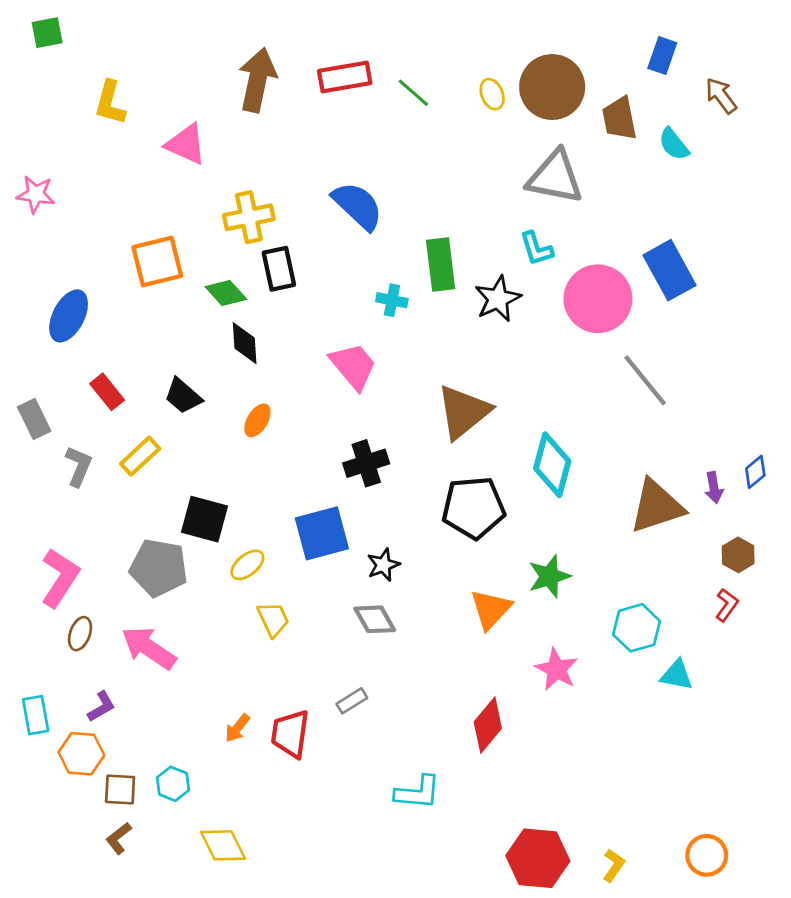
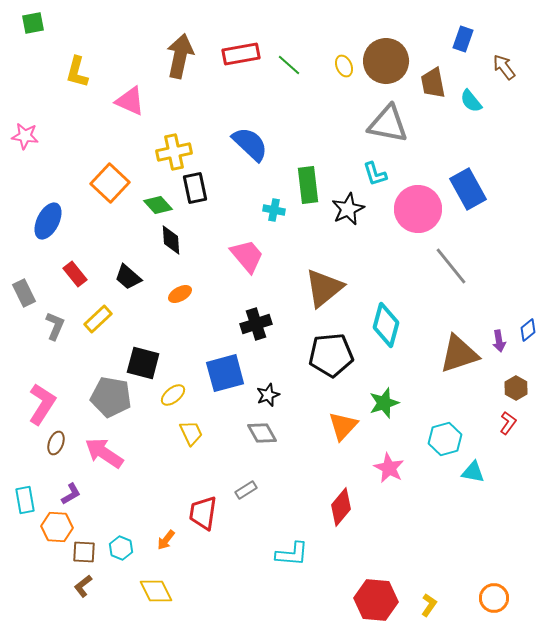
orange square: (157, 262) -> (110, 183), turned -33
orange ellipse: (257, 420) -> (180, 294), turned 30
orange arrow: (237, 728) -> (166, 540), moved

